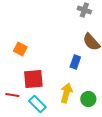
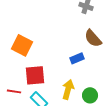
orange square: (20, 49) -> (22, 45), size x1.5
blue rectangle: (75, 62) -> (77, 58), turned 48

